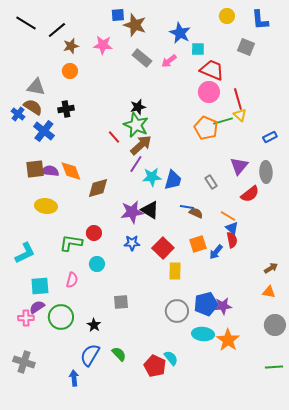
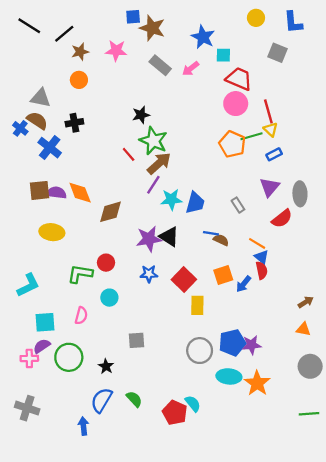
black star: (138, 107) -> (141, 115), moved
blue rectangle: (270, 137) -> (274, 154), moved

